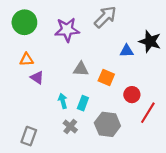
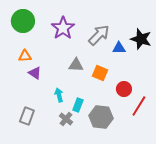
gray arrow: (105, 17) -> (99, 35), moved
purple star: (67, 30) -> (63, 28), turned -30
cyan rectangle: (83, 103) -> (78, 105), moved
gray rectangle: (29, 136) -> (27, 116), moved

